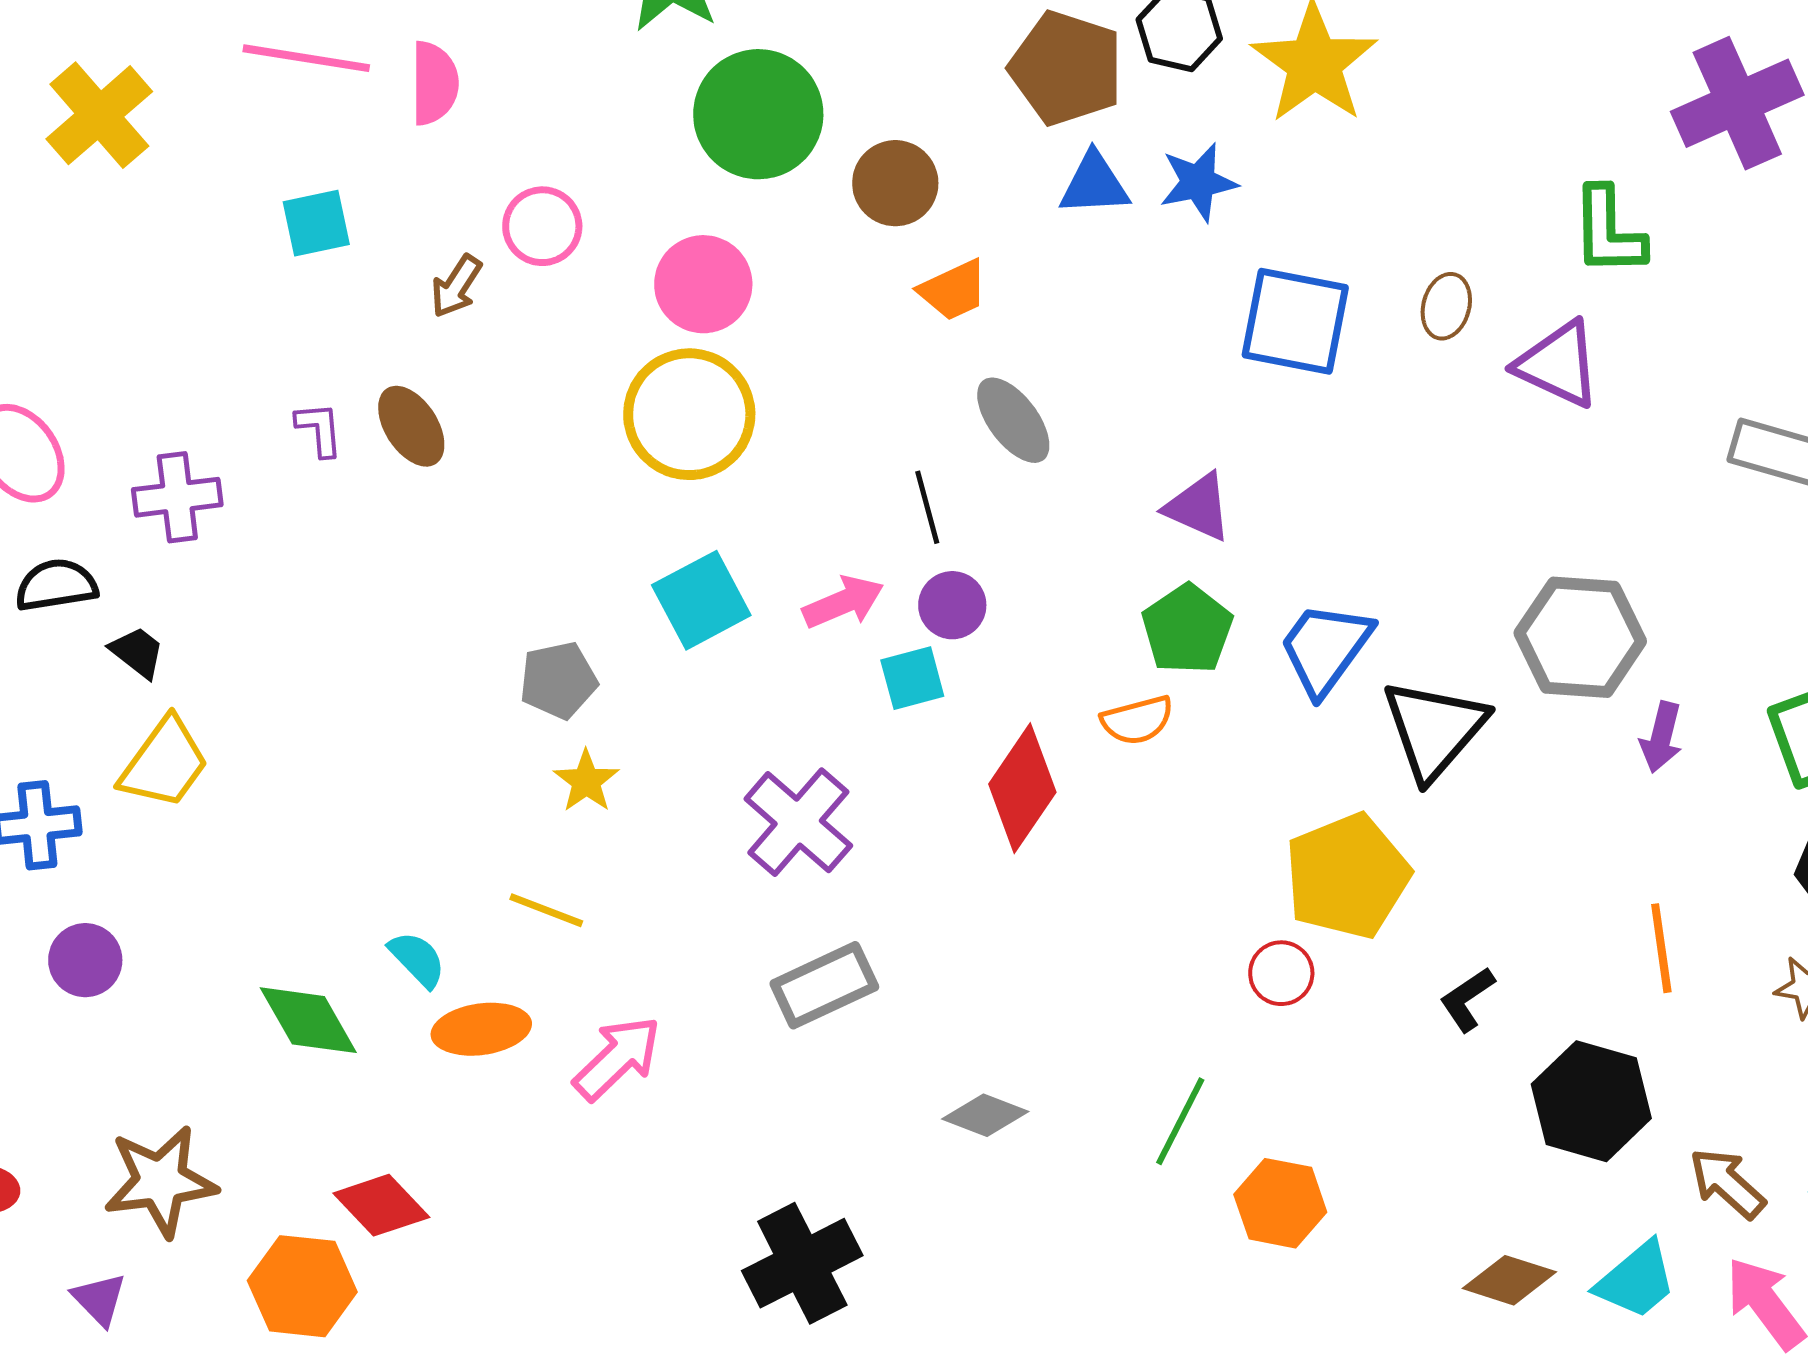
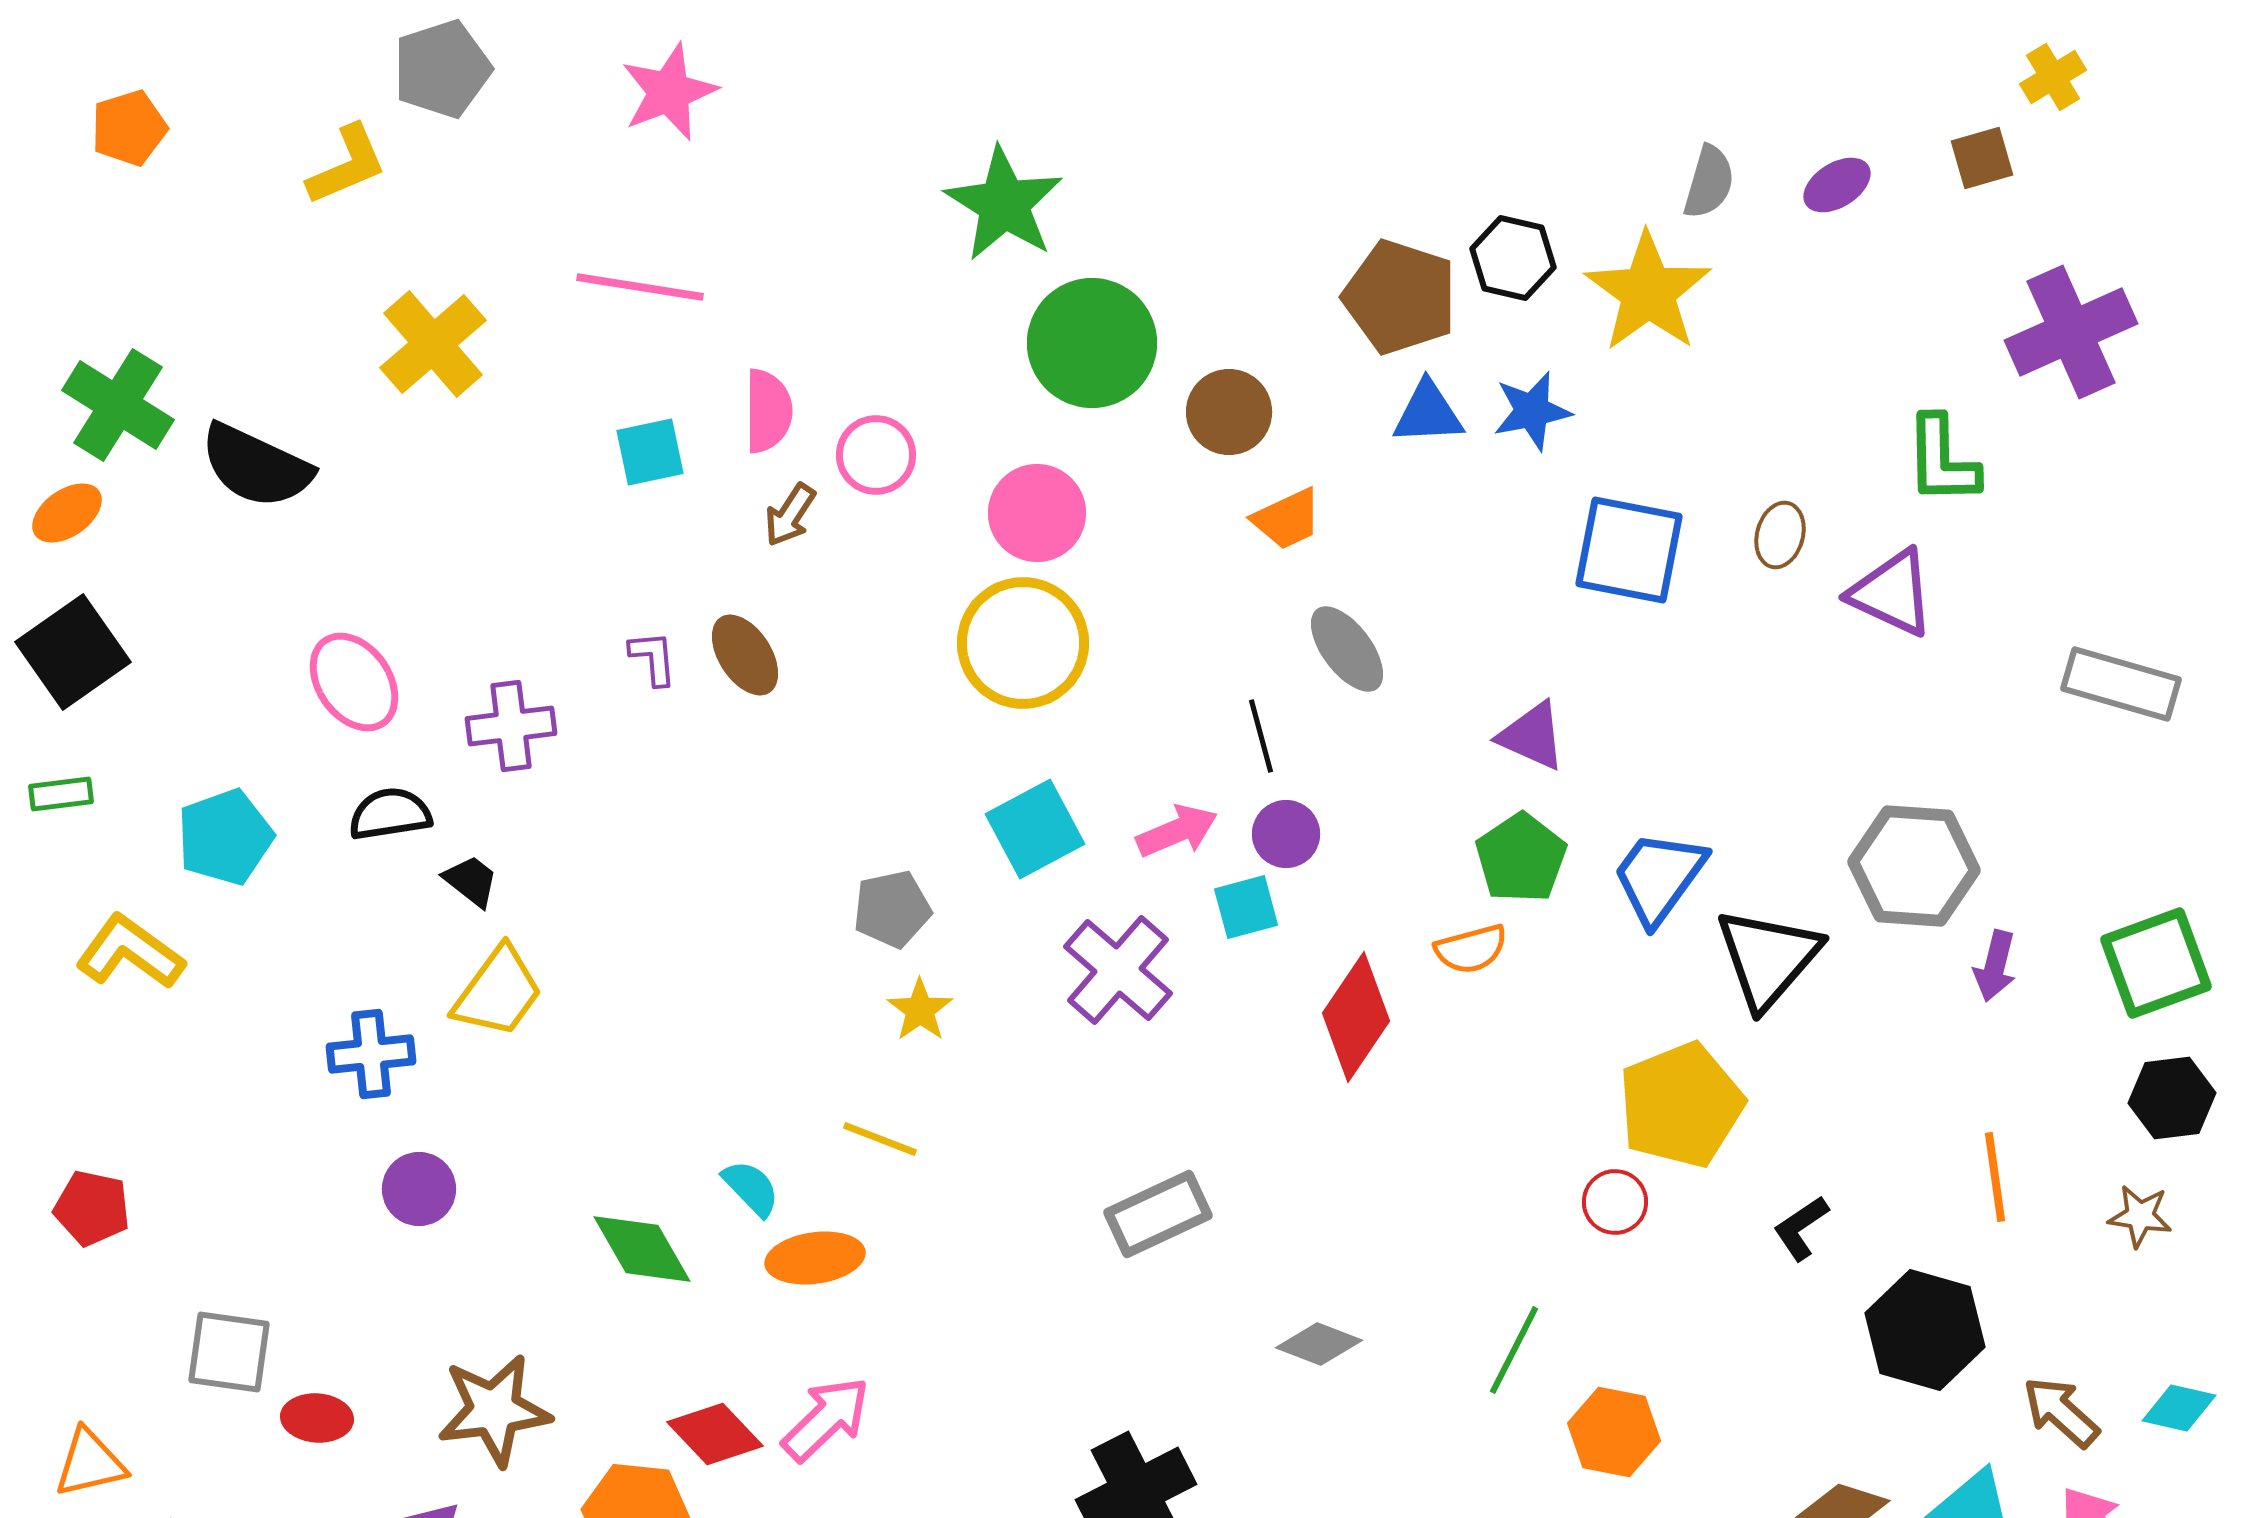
pink semicircle: (434, 83) -> (768, 411), moved
purple cross: (798, 822) -> (1118, 970), moved
pink arrow: (617, 1058) -> (826, 1419), moved

